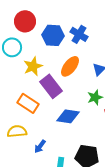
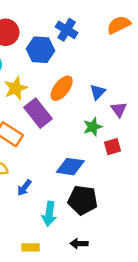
blue cross: (79, 34) -> (67, 30), moved
blue diamond: (68, 116) -> (70, 167), moved

